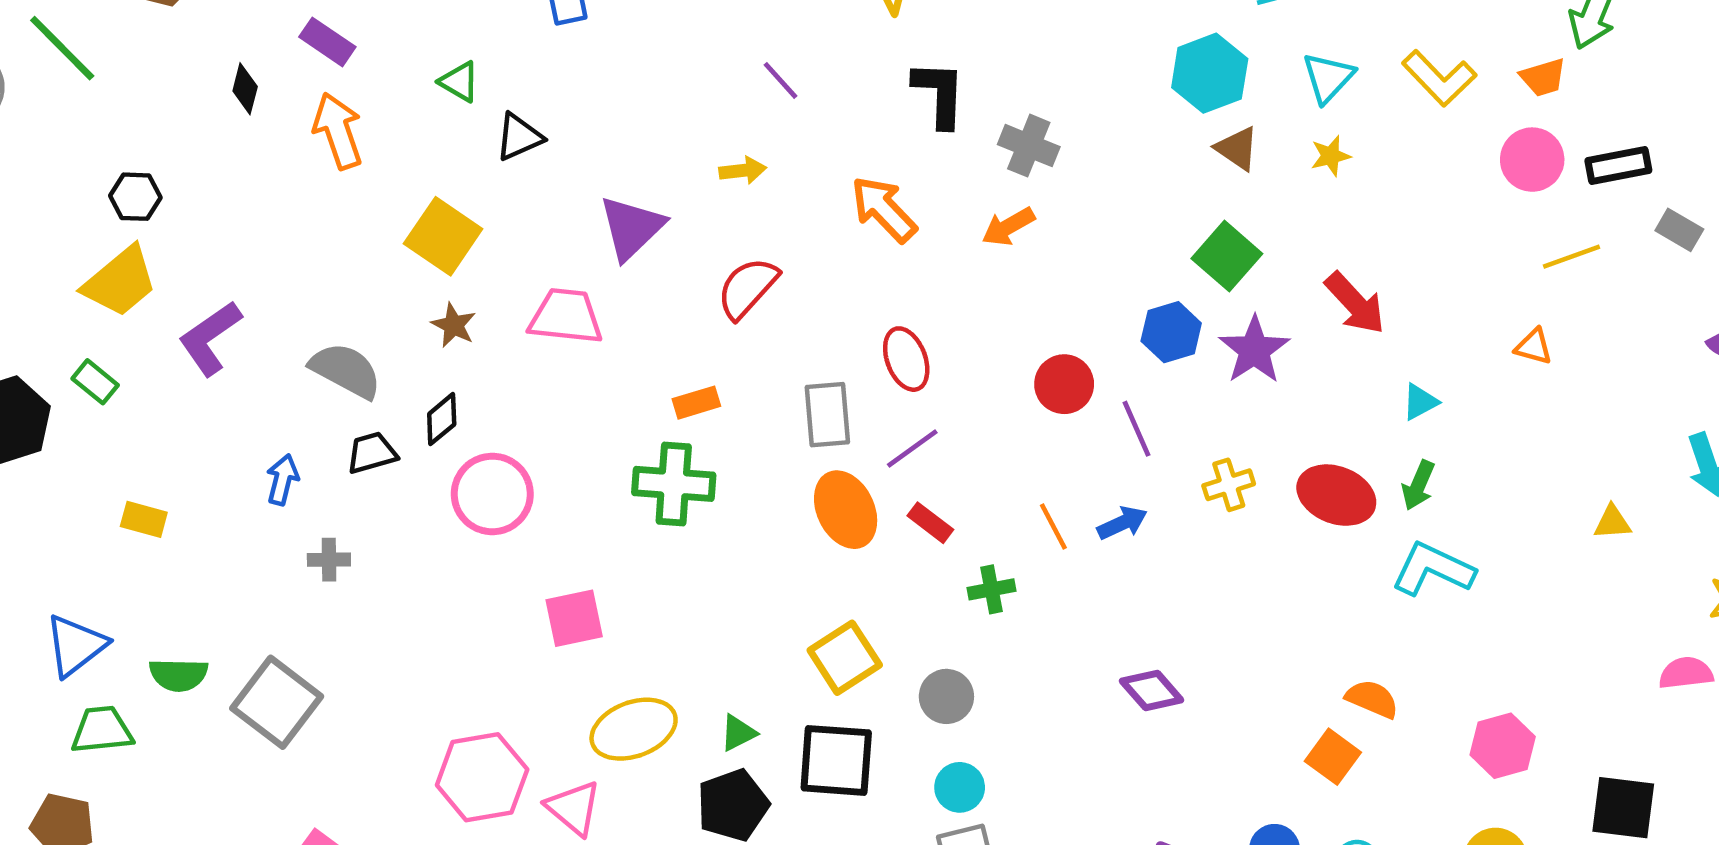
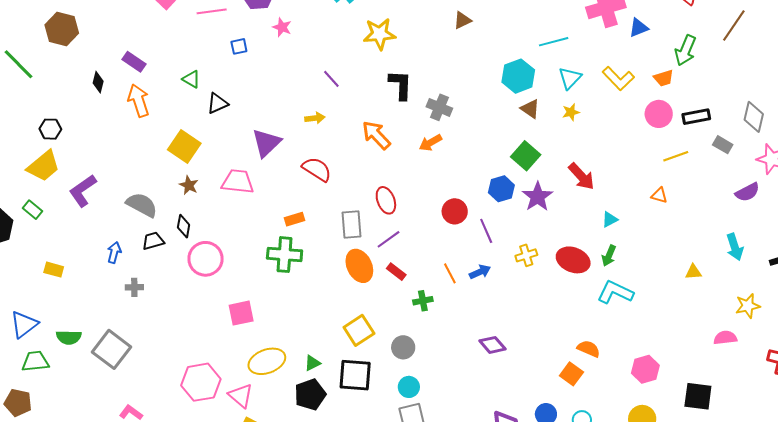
red semicircle: (747, 288) -> (317, 169), turned 80
black diamond: (442, 419) -> (184, 226), turned -40

